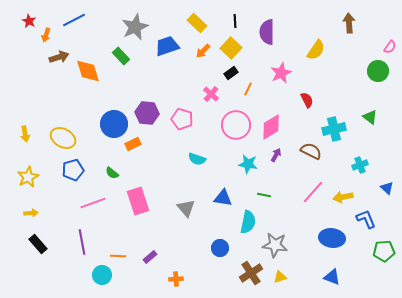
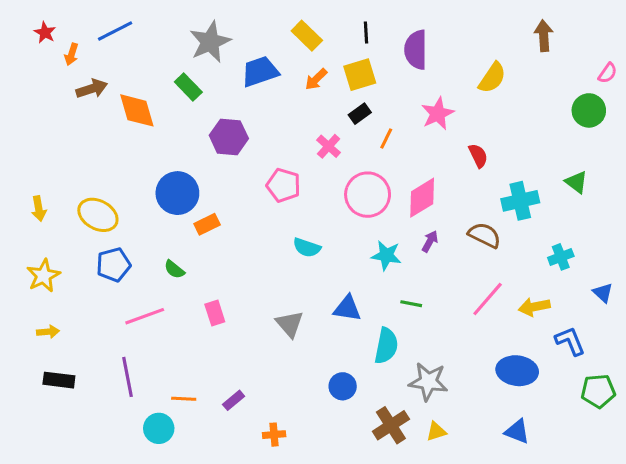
yellow square: (231, 48) -> (360, 75), turned 30
purple hexagon: (147, 113) -> (229, 137), moved
pink rectangle: (138, 201) -> (215, 313), size x0.6
black rectangle: (38, 244) -> (59, 380), turned -42

